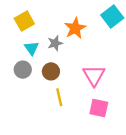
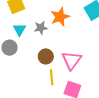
brown circle: (51, 71) -> (46, 56), moved
yellow line: (59, 97) -> (52, 77), moved

